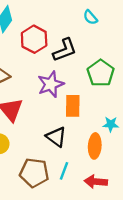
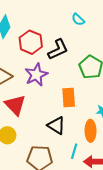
purple star: (51, 84) -> (36, 75), moved
cyan line: (64, 171) -> (74, 151), moved

